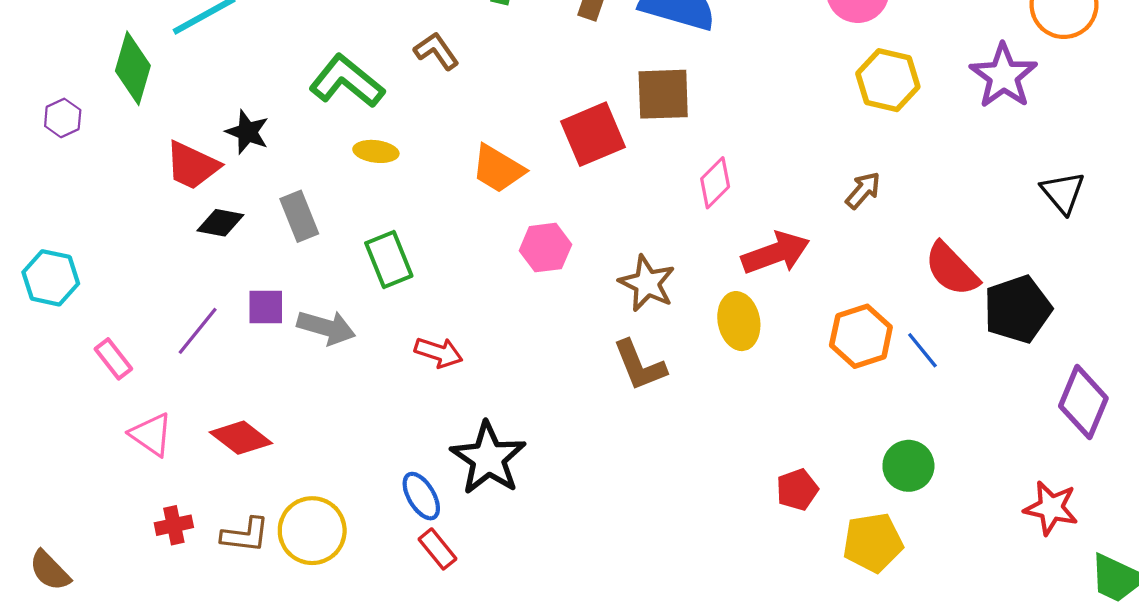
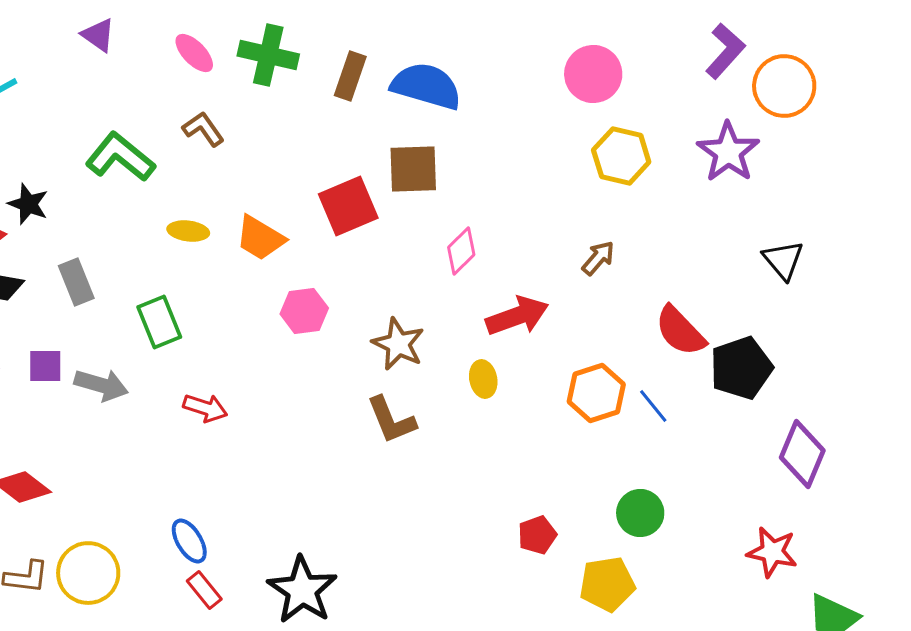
yellow ellipse: (376, 151) -> (188, 231), moved
yellow ellipse: (739, 321) -> (483, 379), size x0.7
black star: (488, 458) -> (302, 590), moved

